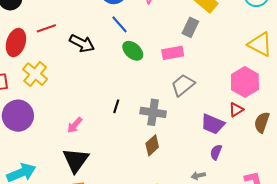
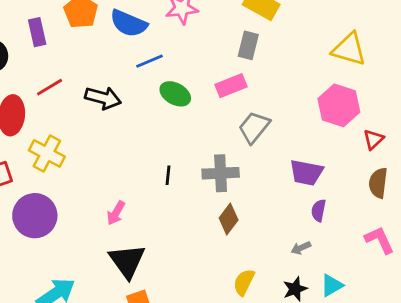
blue line: (120, 24) -> (149, 61), turned -60
red triangle: (236, 110) -> (373, 139), moved
brown semicircle: (262, 122) -> (378, 183), moved

